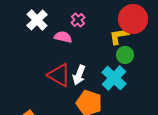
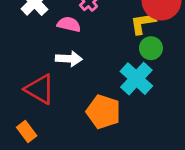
red triangle: (59, 75) -> (40, 89), moved
white arrow: (79, 75) -> (69, 59), moved, turned -108

